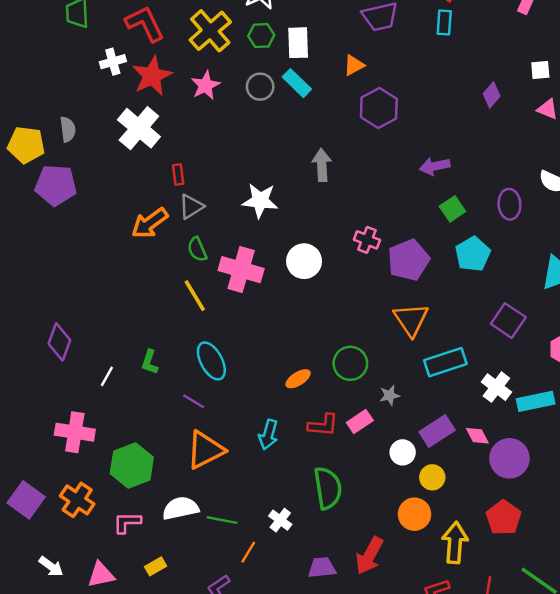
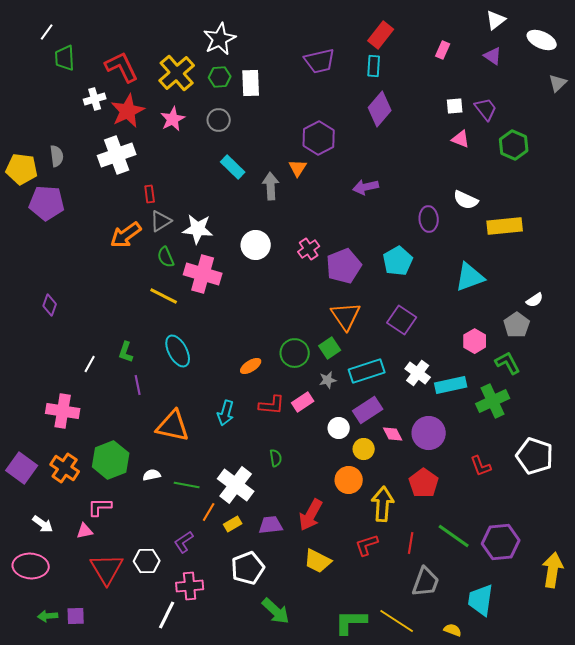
orange triangle: (354, 65) -> (298, 168), moved, turned -30
cyan rectangle: (297, 83) -> (233, 167), moved
purple diamond: (492, 95) -> (380, 109), moved, size x1.6
white cross: (139, 128) -> (117, 155), turned 30
white star: (260, 201) -> (198, 229), moved
green square: (452, 209) -> (330, 348), moved
pink cross: (367, 240) -> (309, 249), turned 35
white circle: (304, 261) -> (256, 245), moved
yellow line: (195, 296) -> (164, 296), turned -32
purple square: (508, 321) -> (402, 320), moved
purple diamond: (59, 342) -> (50, 305), moved, size x0.7
cyan rectangle: (445, 362) -> (367, 371), moved
purple line: (194, 401) -> (138, 385), moved, turned 48
pink diamond: (477, 436) -> (393, 434), moved
orange triangle: (205, 450) -> (173, 426), turned 39
green hexagon: (132, 465) -> (111, 460), moved
green semicircle: (328, 488) -> (276, 458), size x0.5
white semicircle: (181, 508) -> (152, 475), size x0.6
white cross: (280, 520) -> (236, 485), size x1.8
pink L-shape: (127, 522) -> (100, 507), moved
yellow rectangle: (156, 566) -> (233, 524), moved
pink triangle: (101, 575) -> (85, 531), size x0.7

